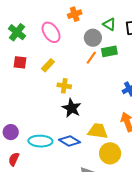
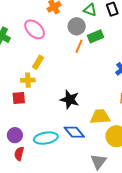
red square: (20, 62) -> (19, 98), moved
yellow cross: (64, 86) -> (28, 80), moved
blue diamond: (69, 141) -> (74, 132), turned 30
red semicircle: (14, 159) -> (19, 154), moved

